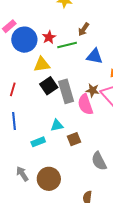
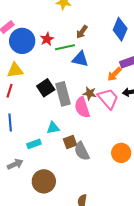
blue triangle: (95, 56) -> (80, 59), moved
yellow triangle: (42, 64) -> (15, 70), moved
gray semicircle: (99, 161) -> (82, 151), moved
gray arrow: (22, 174) -> (15, 164), moved, turned 98

